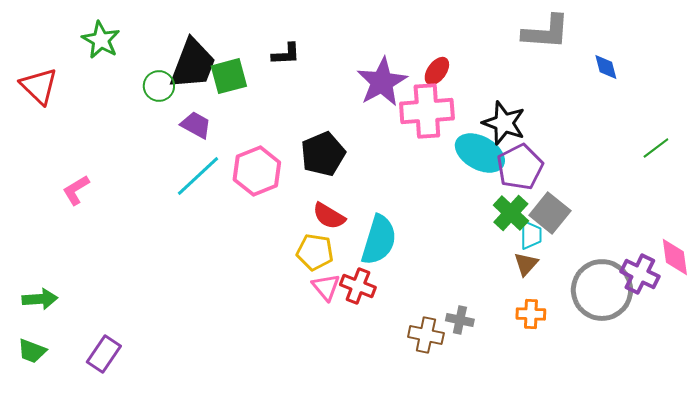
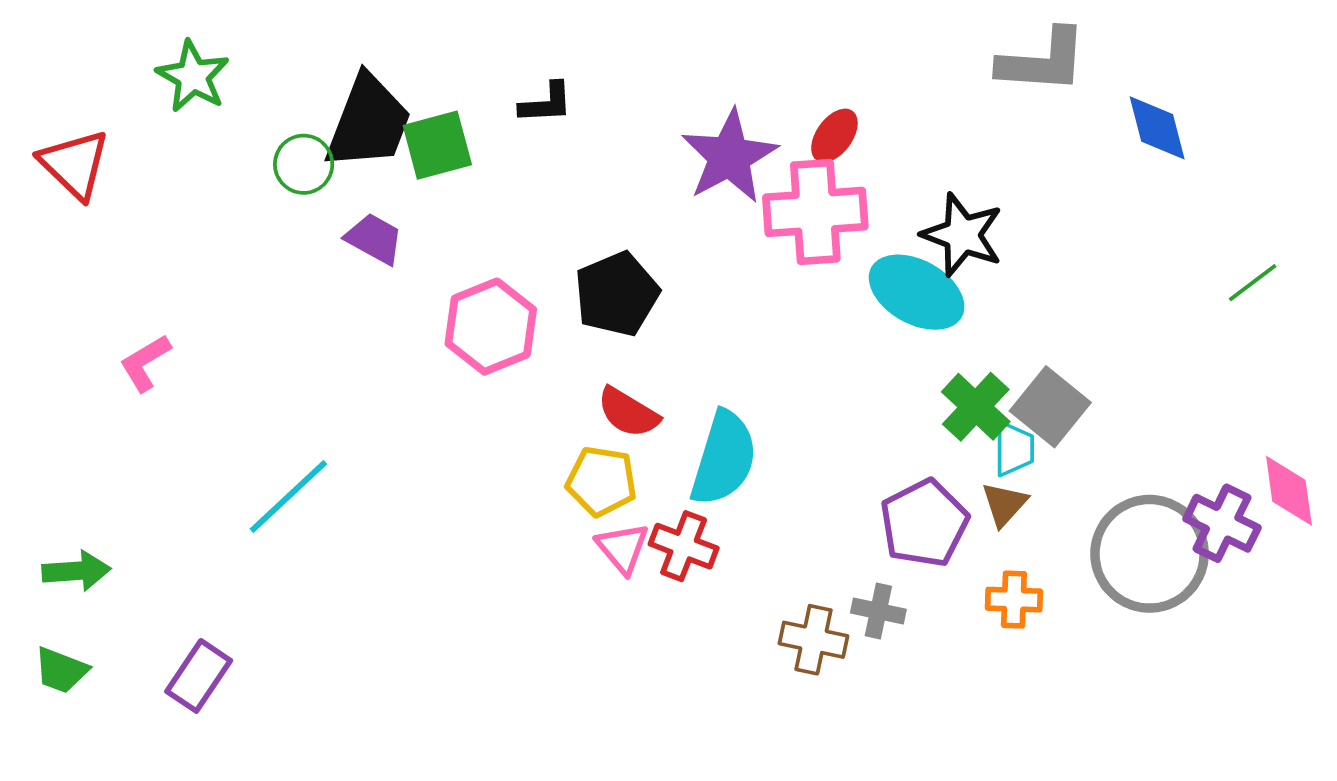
blue diamond: (606, 67) -> (1157, 128), size x1.4
purple pentagon: (520, 167) -> (924, 523), moved
cyan line: (198, 176) -> (288, 496), moved

